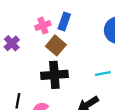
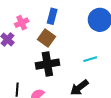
pink cross: (43, 26) -> (22, 23), moved

